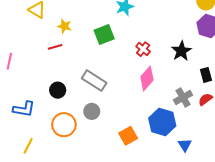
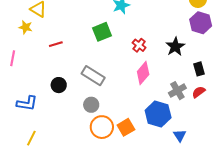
yellow star: (64, 26) -> (26, 27), moved
orange circle: (64, 125) -> (102, 127), moved

